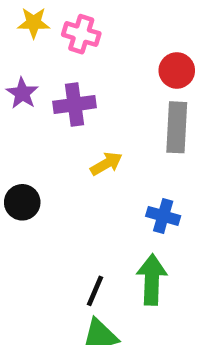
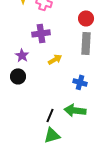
purple star: (22, 93) -> (22, 55), moved
green arrow: (152, 280) -> (75, 110), turned -85

